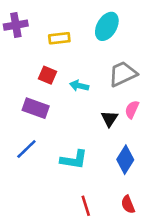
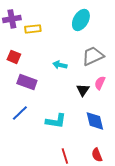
yellow rectangle: (59, 38) -> (33, 29), moved
red square: (47, 75) -> (14, 57), moved
blue diamond: (125, 160) -> (95, 121), turned -45

